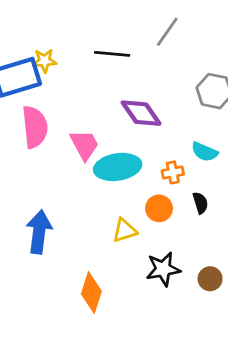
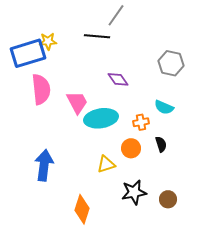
gray line: (167, 32) -> (116, 15), moved
purple diamond: (141, 113) -> (118, 79), size x0.7

